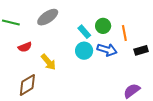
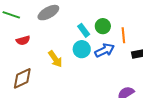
blue arrow: (107, 50) -> (105, 50), turned -48
yellow arrow: (48, 62) -> (55, 59), moved

